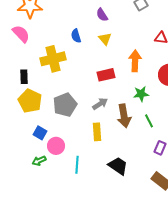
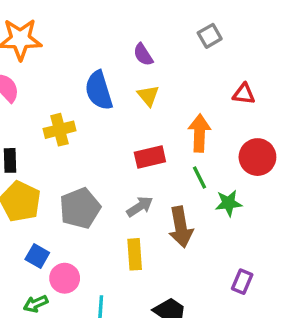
blue semicircle: (76, 36) -> (99, 90), size x1.6
yellow cross: (53, 59) -> (59, 130), size x0.7
green star: (141, 94) -> (228, 203), moved
green line: (149, 121) -> (199, 178), moved

